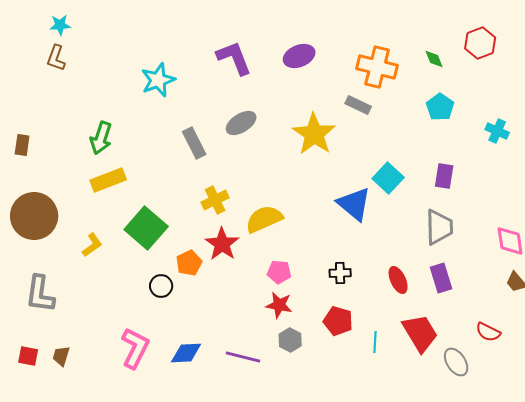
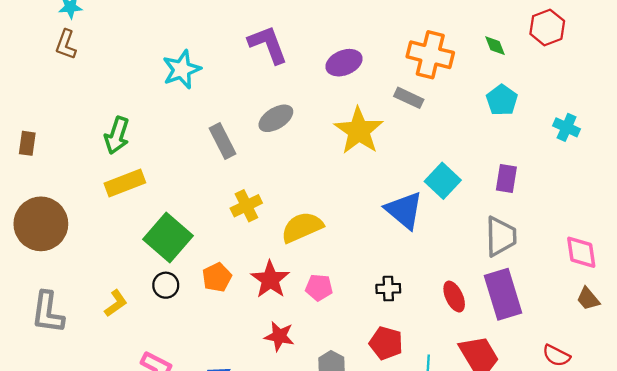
purple ellipse: (299, 56) -> (344, 63), moved
red star: (222, 244) -> (270, 280), moved
yellow L-shape: (92, 245) -> (116, 303), moved
purple rectangle: (441, 278) -> (503, 294), size x1.5
black circle: (161, 286) -> (166, 285), moved
red star: (279, 305) -> (279, 336), moved

